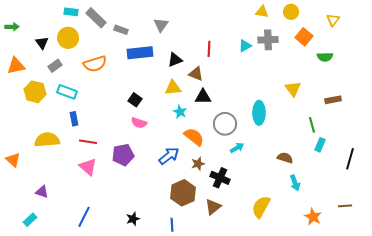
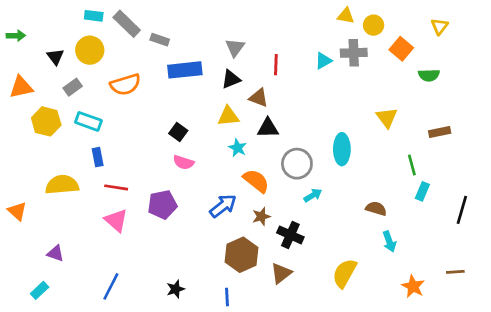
yellow circle: (291, 12) -> (374, 25), moved
gray triangle: (161, 25) -> (235, 48), moved

